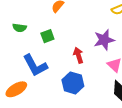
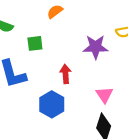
purple star: (104, 40) -> (95, 47), moved

